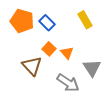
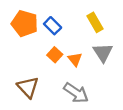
brown triangle: (32, 66) -> (28, 87), moved
gray triangle: (92, 68) -> (103, 53), moved

